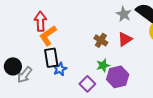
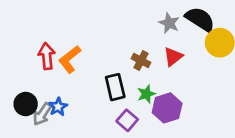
red arrow: (40, 21) -> (47, 56), moved
black rectangle: (51, 58) -> (115, 87), moved
blue star: (60, 69) -> (58, 107), moved

